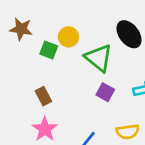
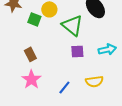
purple square: (105, 92) -> (77, 51), turned -32

